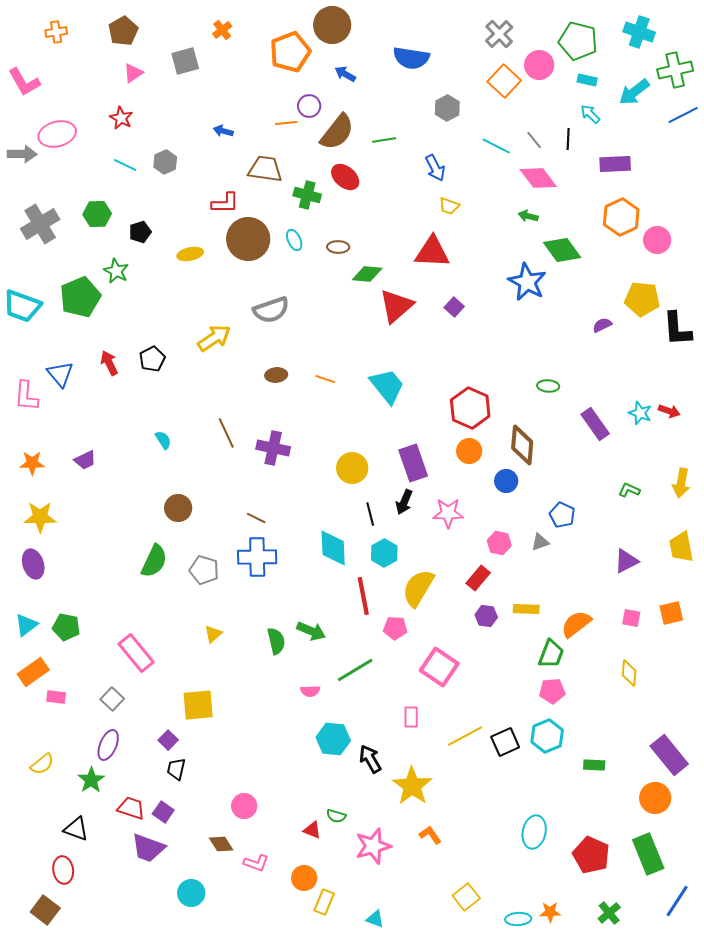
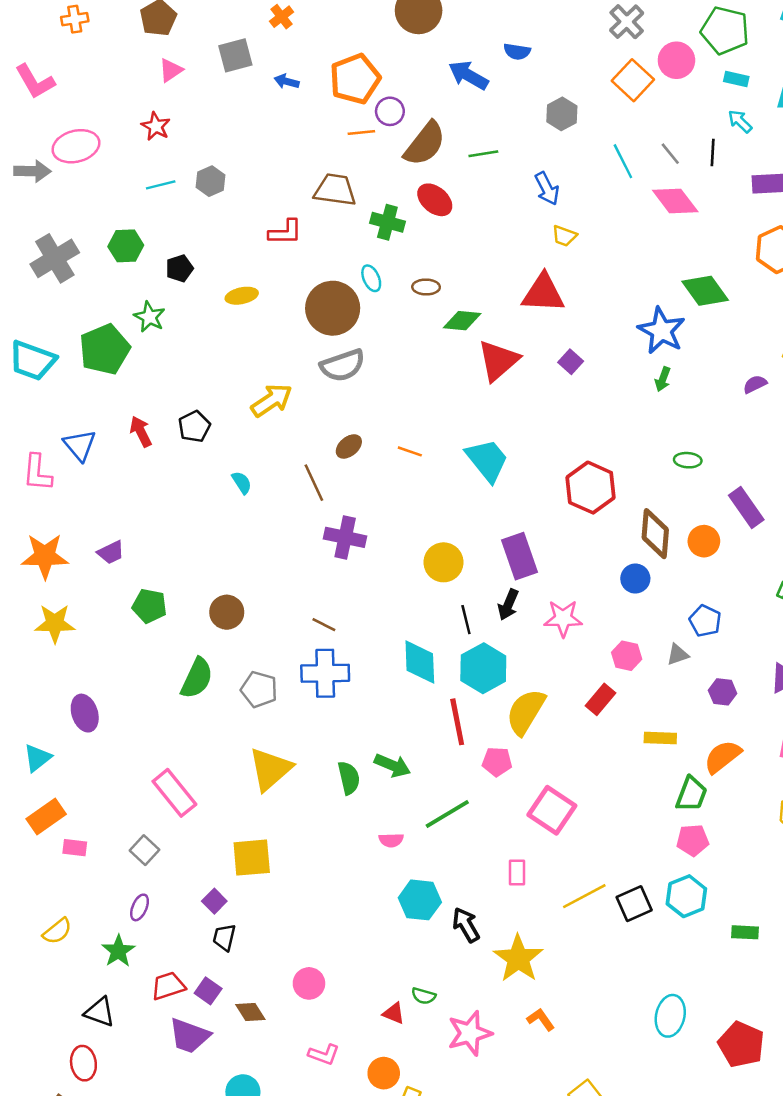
orange pentagon: (290, 52) -> (355, 79), moved
blue semicircle: (411, 58) -> (517, 52), size x0.6
blue arrow: (345, 74) -> (468, 75), moved, size x1.5
blue arrow: (223, 131) -> (287, 81), moved
cyan line: (496, 146) -> (623, 161), turned 36
cyan line: (125, 165) -> (161, 185), turned -40
green arrow: (528, 216) -> (663, 379), moved, turned -84
brown circle: (248, 239) -> (333, 308), moved
brown ellipse: (276, 375) -> (349, 446), turned -35
brown line: (226, 433) -> (314, 483), moved
cyan semicircle: (163, 440) -> (242, 483), moved
orange circle: (469, 451) -> (704, 541), moved
orange star: (32, 463) -> (45, 556), size x1.5
cyan hexagon: (384, 553) -> (483, 668), size x1.4
purple ellipse: (33, 564) -> (85, 713), moved
purple hexagon: (486, 616) -> (723, 692), moved
green pentagon: (66, 627) -> (149, 606), moved
yellow triangle: (213, 634) -> (270, 769), size x2.0
purple ellipse: (108, 745) -> (140, 907), size x0.7
red trapezoid: (131, 808) -> (168, 986), turned -36
brown diamond: (221, 844) -> (250, 1012), moved

